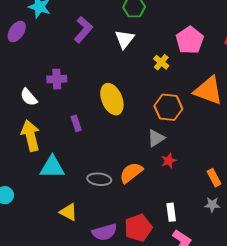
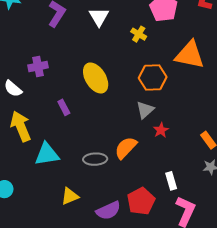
yellow triangle: (68, 212) -> (70, 196), turned -42

